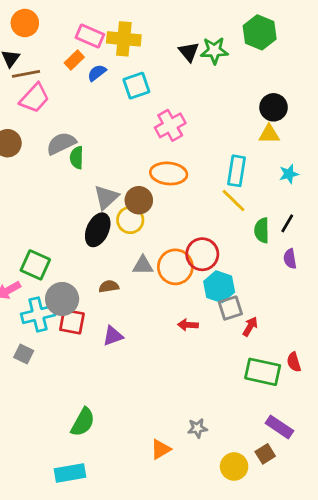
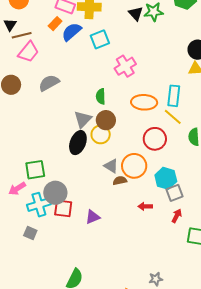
blue semicircle: (97, 73) -> (72, 32), size x1.5
green semicircle: (77, 158) -> (101, 96), moved
orange ellipse: (169, 173) -> (144, 102), moved
red circle: (202, 254) -> (155, 139), moved
green square: (35, 265) -> (35, 170), turned -30
gray triangle: (143, 265) -> (111, 166), turned 35
brown semicircle: (109, 286) -> (120, 181), moved
red arrow: (250, 327) -> (177, 216), moved

